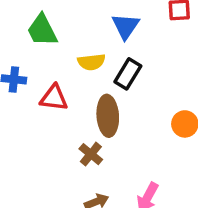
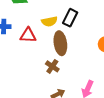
yellow semicircle: (91, 62) -> (49, 21), moved

